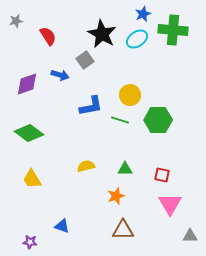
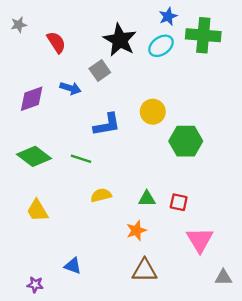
green line: (120, 120) -> (81, 159), moved
red square: (162, 175) -> (179, 202), moved

